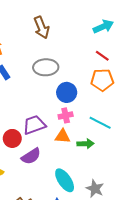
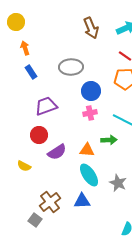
brown arrow: (42, 28) -> (91, 28), moved
purple trapezoid: (34, 125) -> (46, 106), moved
orange triangle: (62, 136) -> (87, 150), moved

